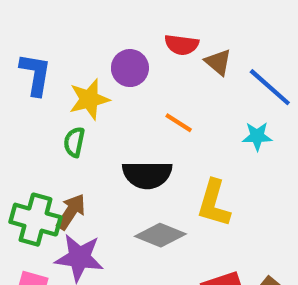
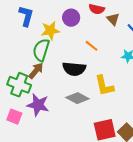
green semicircle: (74, 142) -> (41, 50), size x1.6
yellow L-shape: (214, 203) -> (104, 86), turned -35
brown arrow: (71, 212) -> (36, 71), moved

